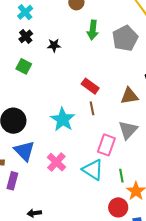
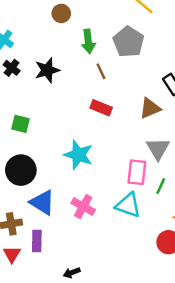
black star: (54, 45) -> (47, 70), size x1.5
green square: (24, 66) -> (21, 124), moved
brown line: (92, 108) -> (101, 71), moved
green line: (121, 176) -> (161, 186), moved, turned 48

